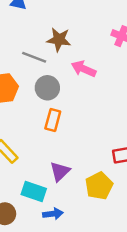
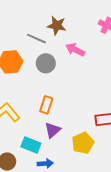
orange rectangle: (53, 120) -> (46, 105), moved

